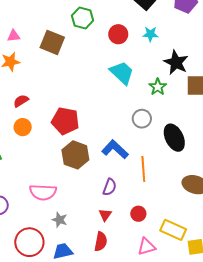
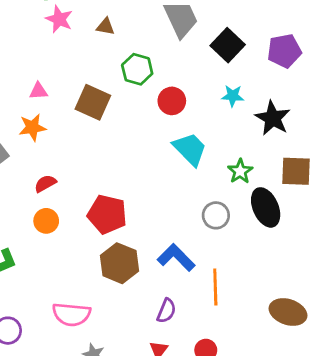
red circle: (118, 34) -> (172, 101), moved
black star: (176, 62) -> (273, 118), moved
black ellipse: (174, 138) -> (266, 207), moved

